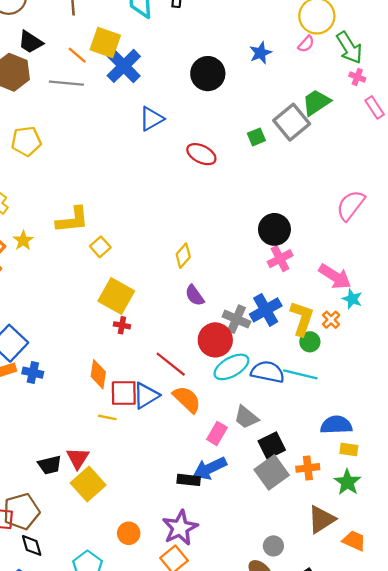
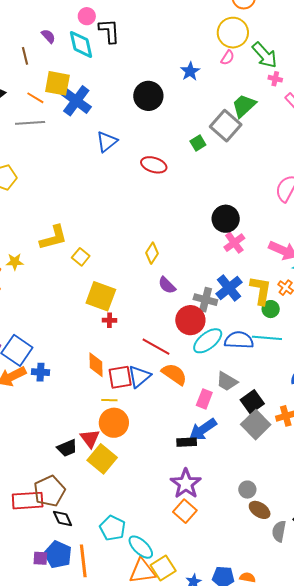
yellow star: (23, 240) -> (15, 262), turned -30
orange circle: (129, 533) -> (114, 423), moved, size x1.5
gray circle: (273, 546) -> (247, 490), moved

